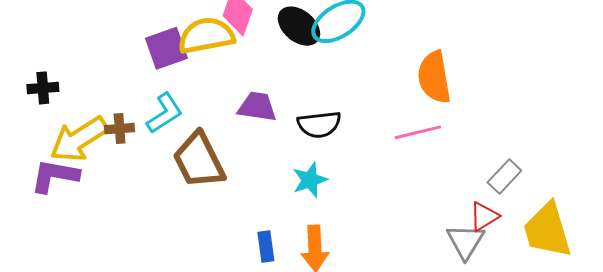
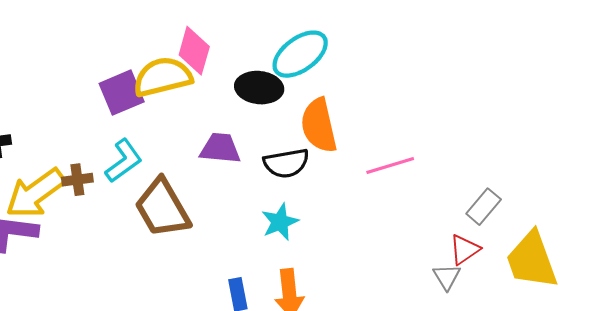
black ellipse: (299, 26) -> (259, 88), moved, turned -30
orange semicircle: (434, 77) -> (319, 125), moved
gray triangle: (466, 241) -> (447, 277), size x0.7

